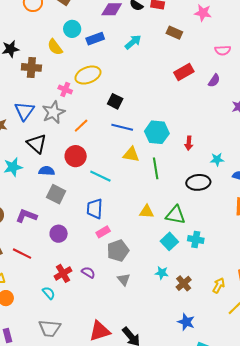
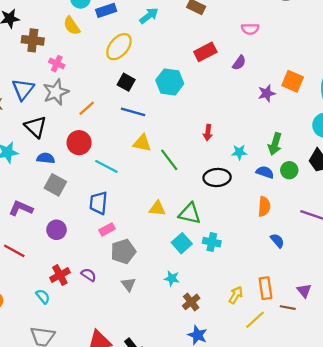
yellow semicircle: (55, 47) -> (72, 26), moved
yellow ellipse: (88, 75) -> (119, 47), moved, turned -30
pink cross: (65, 89) -> (57, 64), moved
cyan hexagon: (157, 132) -> (170, 82), moved
green line: (156, 168) -> (169, 160), turned -30
brown cross: (184, 283) -> (191, 302), moved

